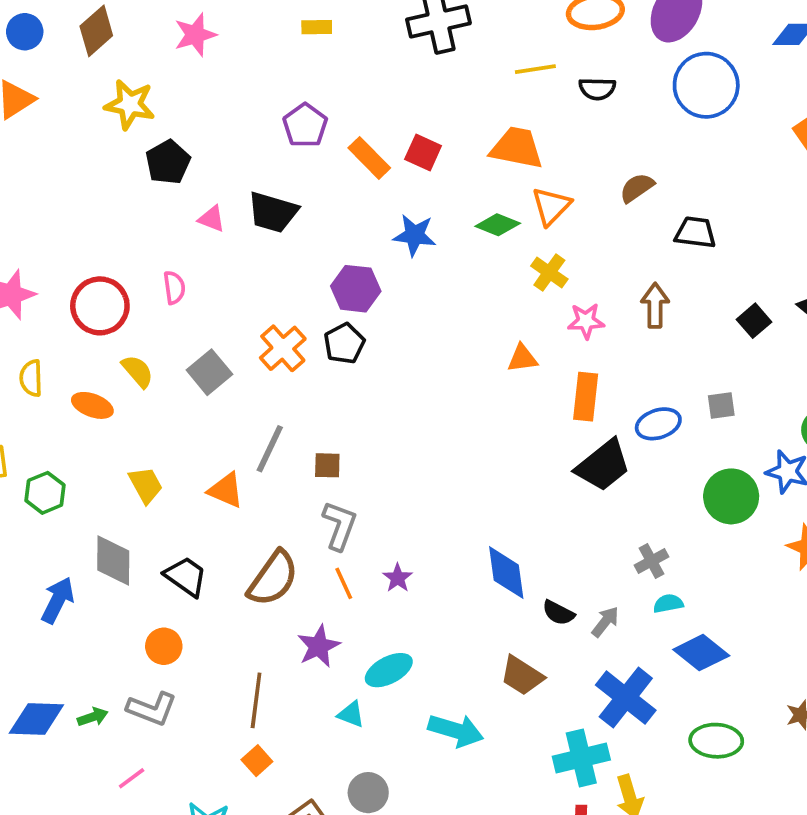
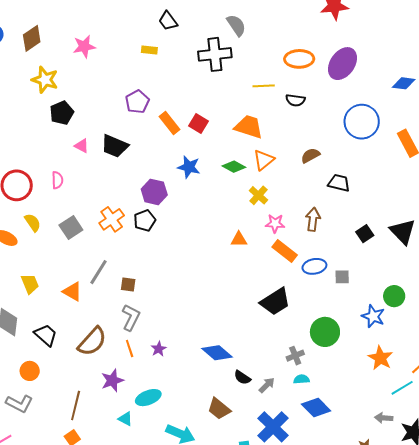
blue circle: (706, 85) -> (362, 122), moved
orange rectangle: (586, 397) -> (285, 251), moved, turned -65
blue ellipse: (658, 424) -> (314, 266), moved
green circle: (731, 496) -> (325, 332), moved
blue diamond: (506, 573) -> (217, 353), turned -48

